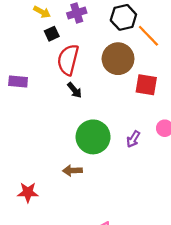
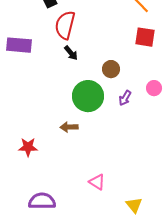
brown circle: (118, 59) -> (111, 69), moved, size x0.6
purple rectangle: (18, 81) -> (19, 45), size x1.4
red square: (146, 85) -> (145, 37), moved

